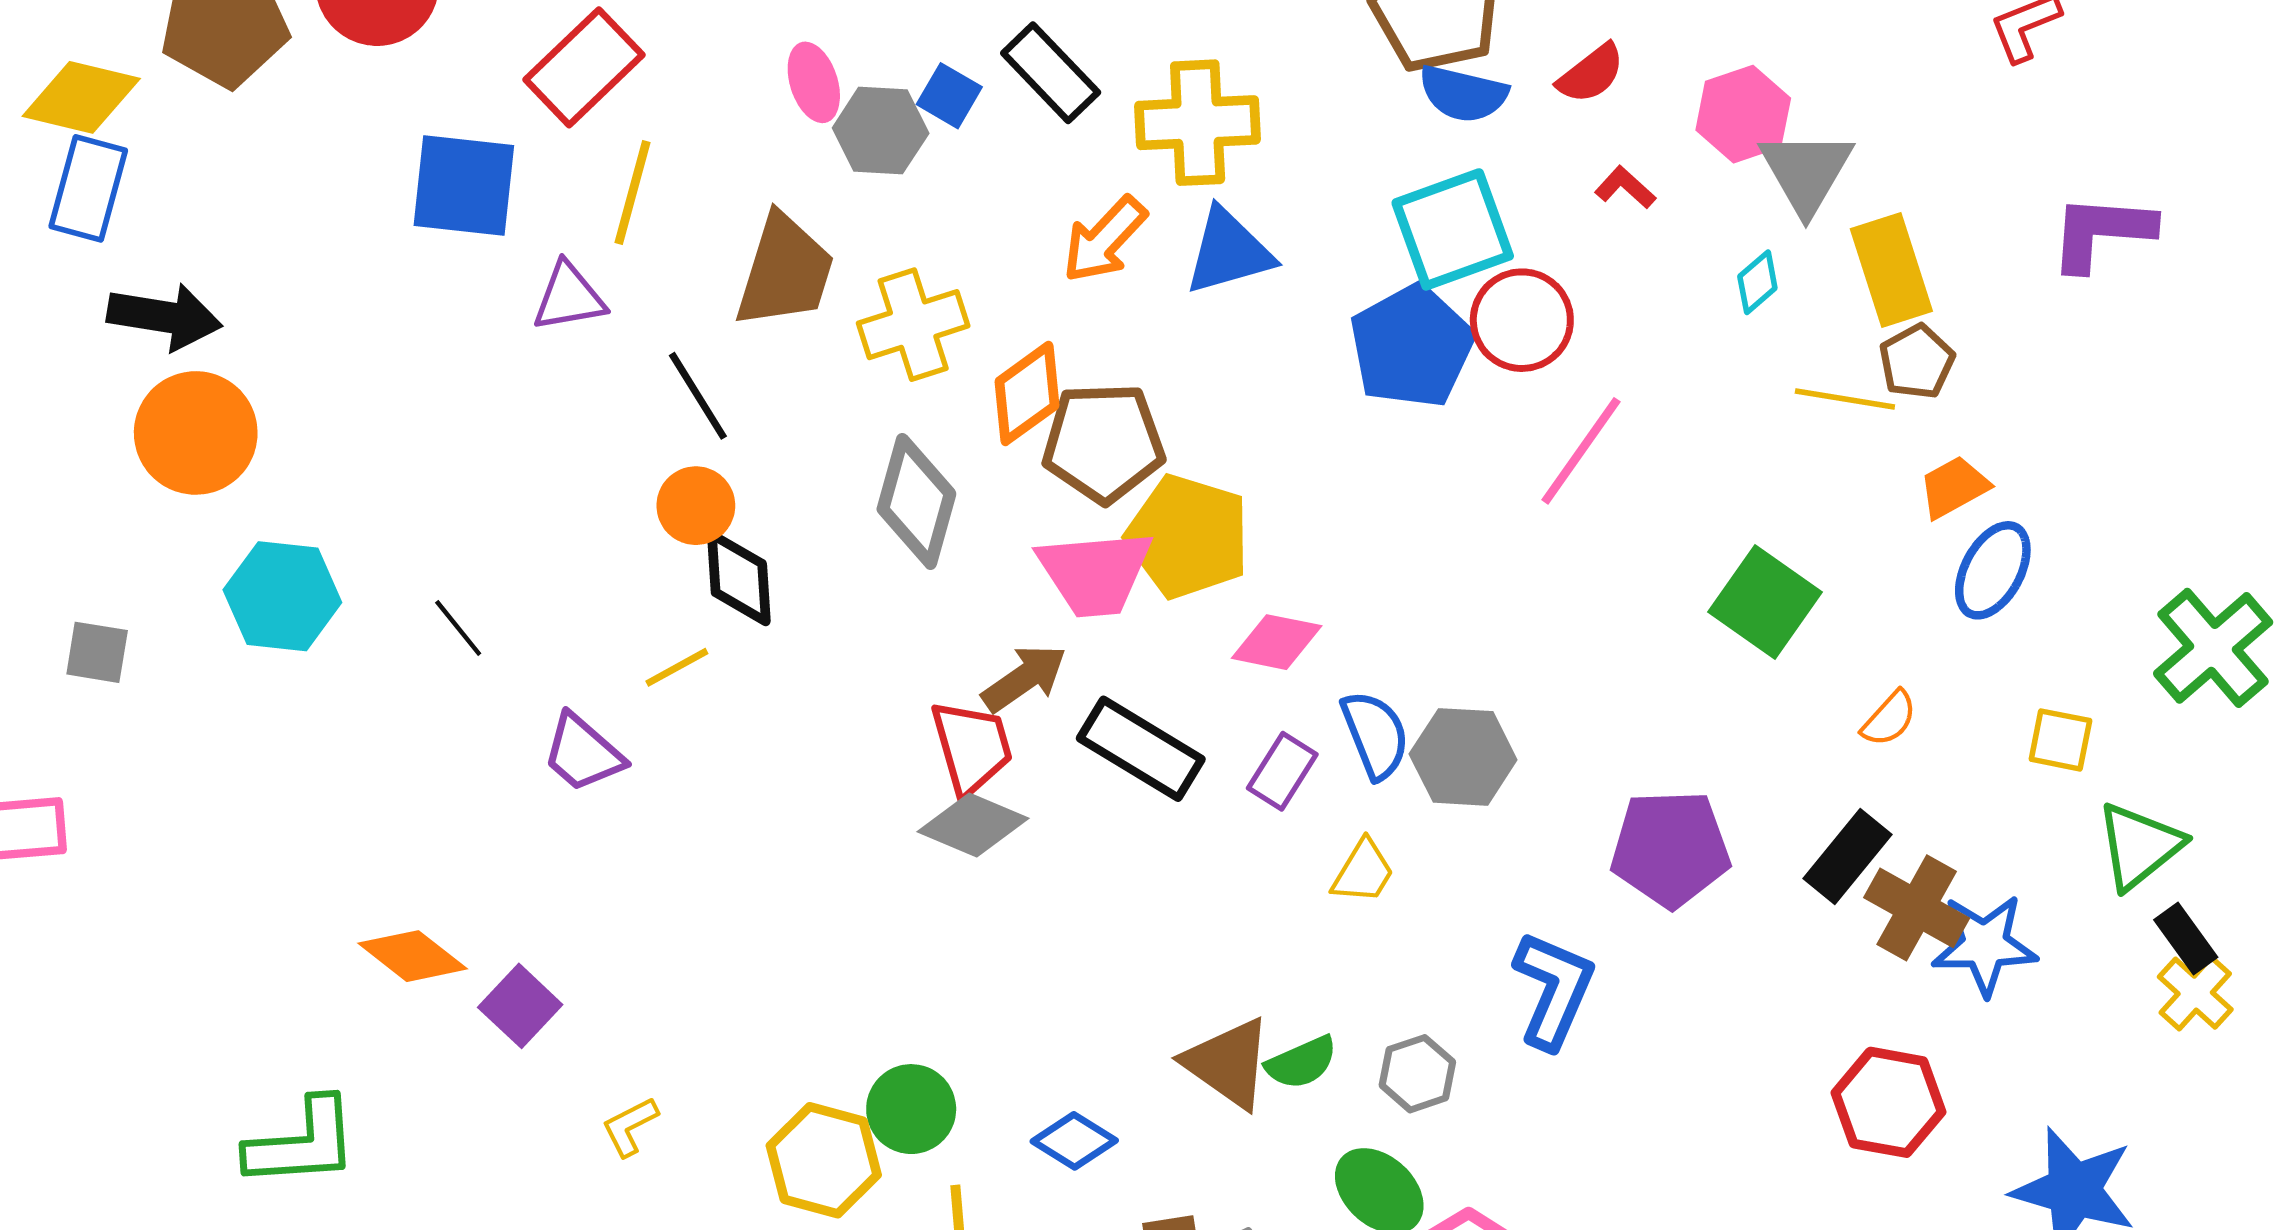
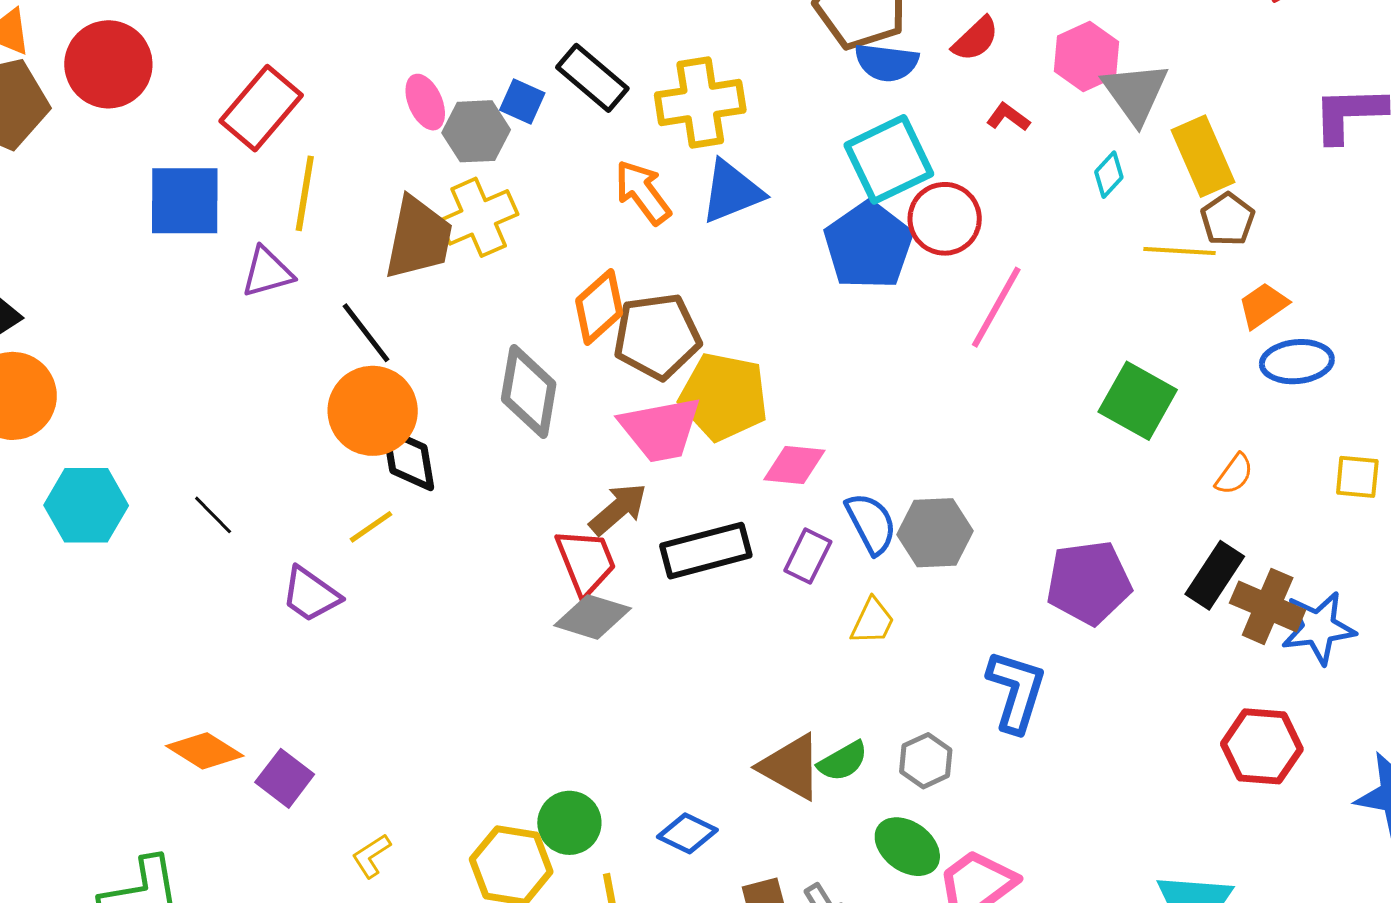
orange arrow: (1104, 240) -> (643, 192), turned 106
yellow cross: (913, 325) -> (479, 217), moved
orange circle: (696, 506) -> (373, 411), size x1.6
blue ellipse: (1993, 570) -> (1297, 362), turned 62
black rectangle: (1141, 749) -> (706, 551), turned -40

